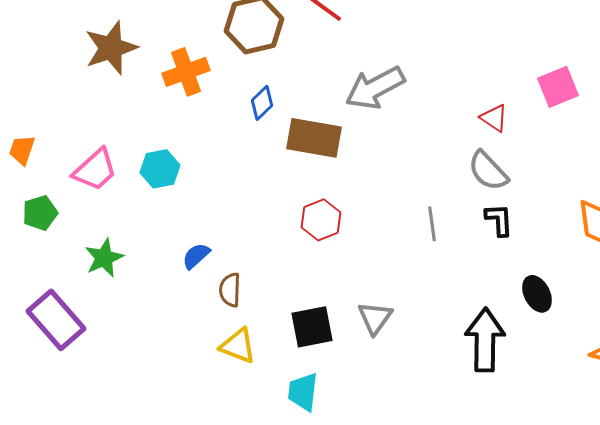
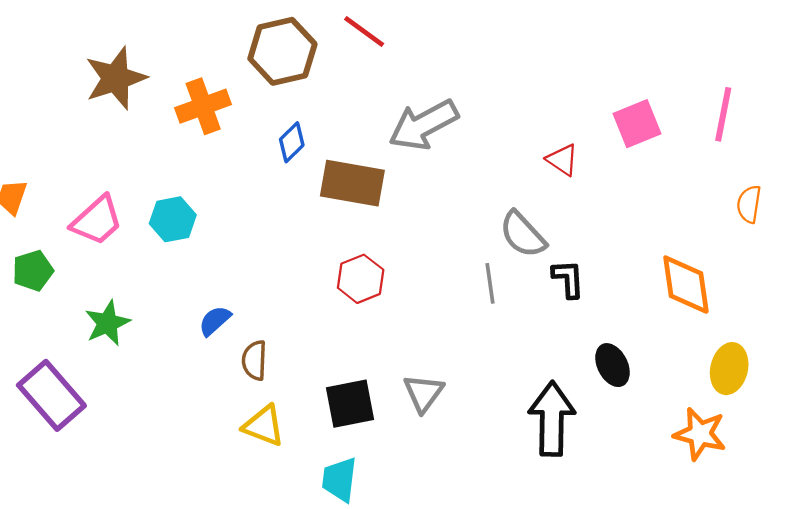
gray semicircle: (488, 171) -> (523, 234), moved

